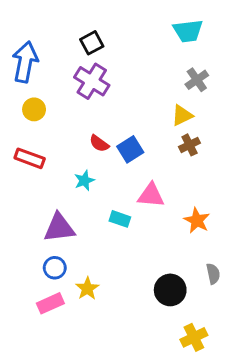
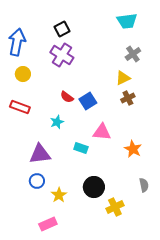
black circle: (170, 290) -> (94, 187), moved
pink rectangle: (50, 303) -> (48, 224), moved
yellow cross: (194, 337) -> (115, 207), moved

